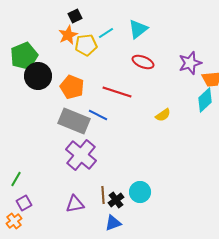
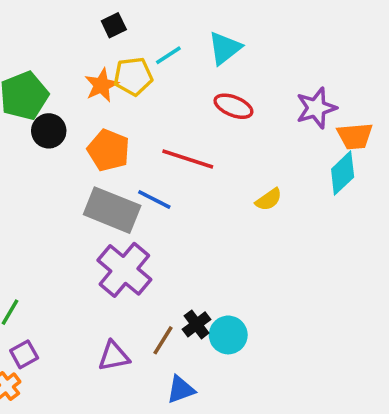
orange star: (68, 35) -> (102, 85), moved
black circle: (38, 76) -> (49, 131), size x0.7
brown line: (103, 195) -> (163, 340), turned 36
black cross: (116, 200) -> (197, 324), moved

